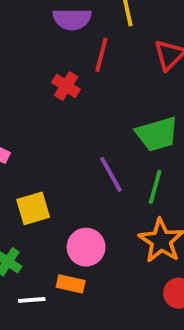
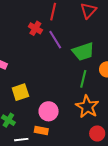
purple line: (111, 174) -> (55, 40), moved

